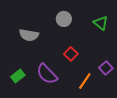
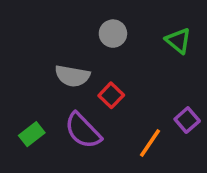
gray semicircle: (29, 35) -> (72, 76), moved
red square: (71, 54) -> (111, 95), moved

